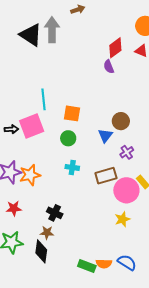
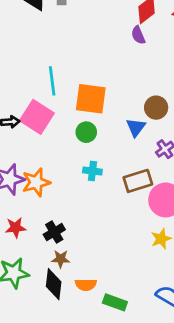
orange square: (72, 113) -> (91, 99), size x1.4
pink square: (32, 126) -> (37, 117), turned -35
black cross: (55, 213) -> (54, 232), moved, turned 35
orange semicircle: (104, 264) -> (86, 285), moved

